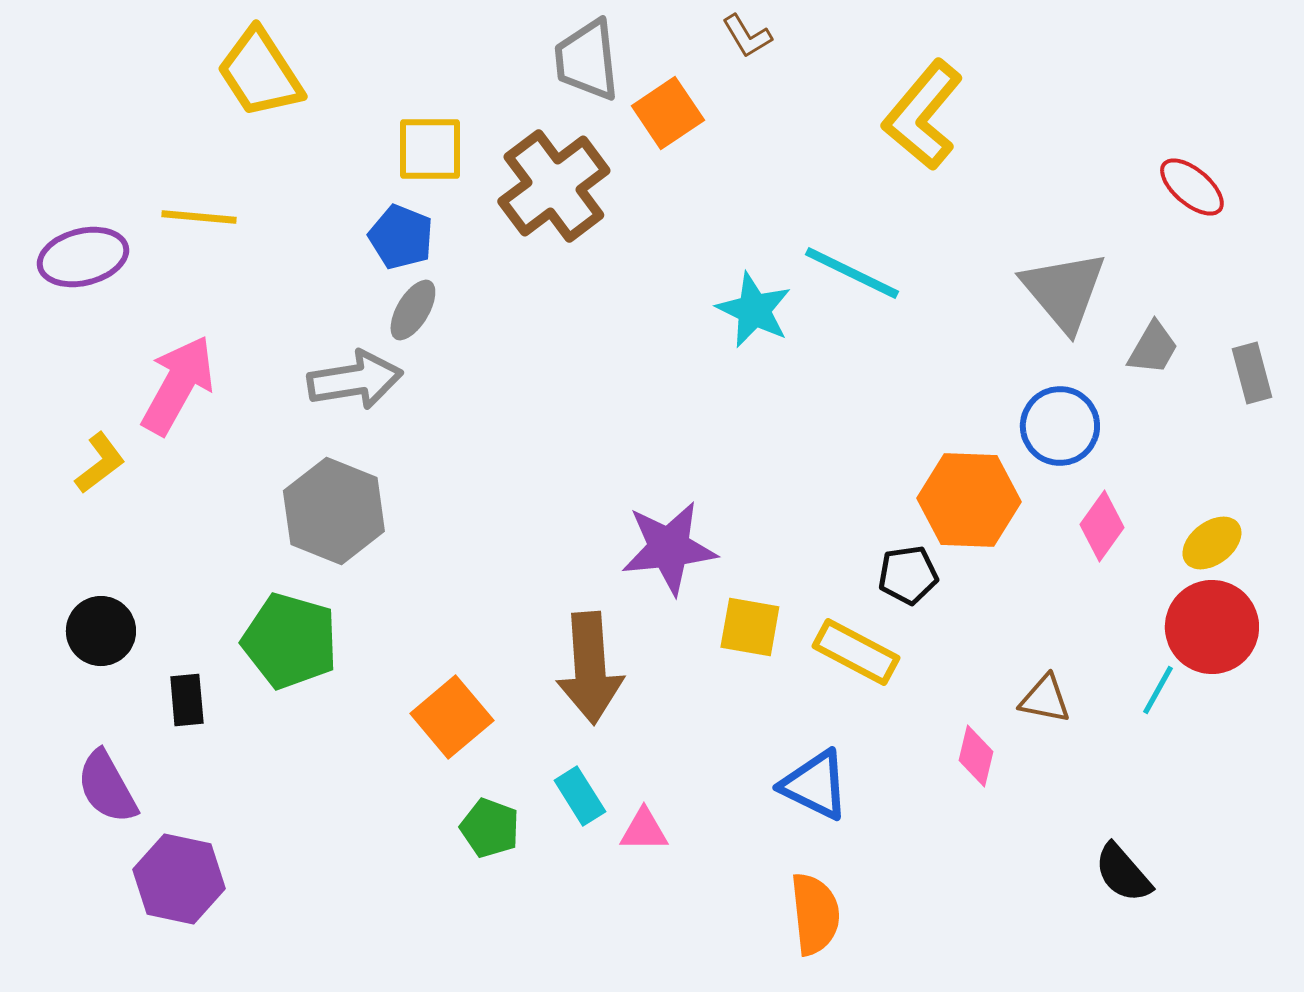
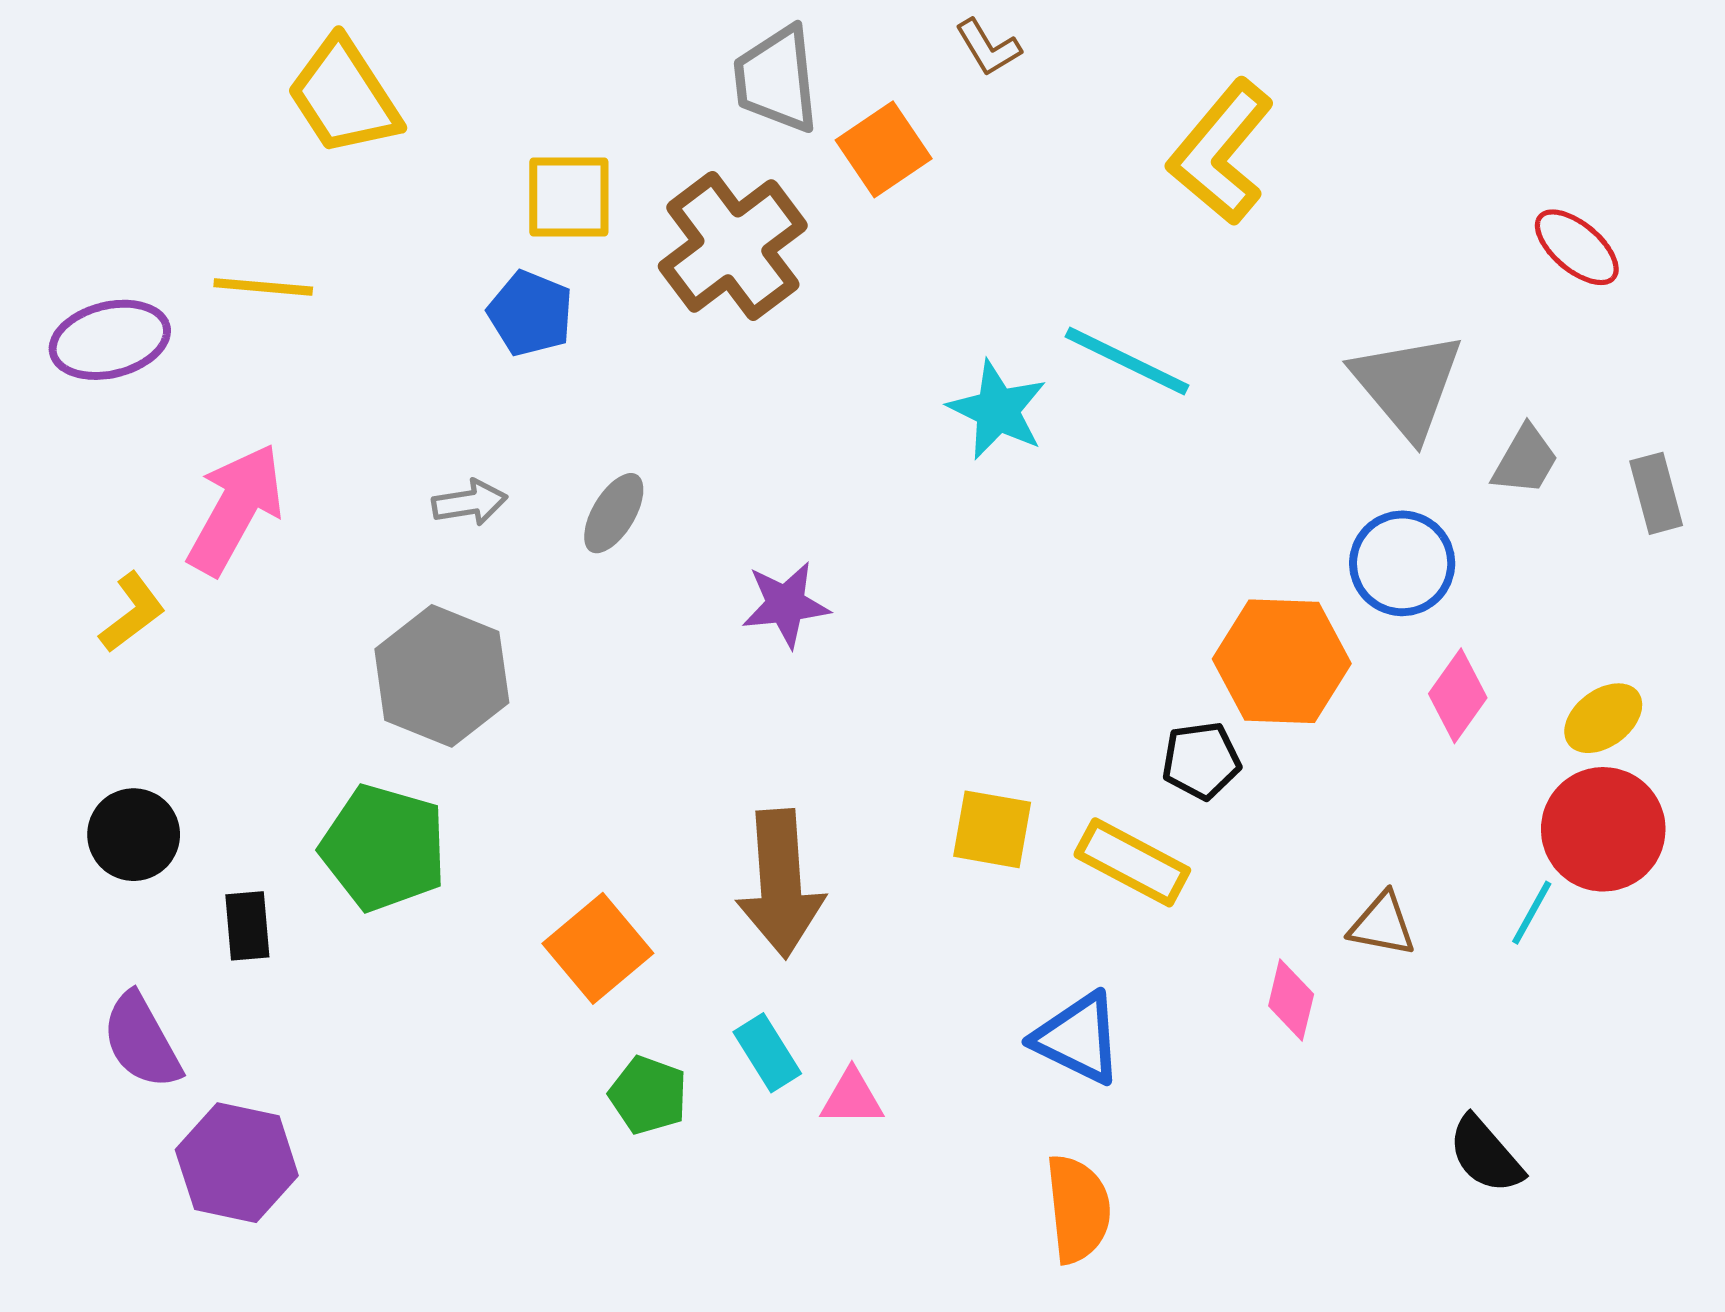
gray ellipse: (413, 310) -> (614, 513), moved
gray arrow: (355, 380) -> (470, 503), size x0.6
purple star: (669, 548) -> (786, 604), moved, size x0.7

